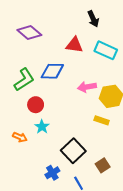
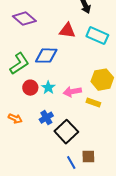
pink arrow: (87, 87) -> (72, 92), moved
cyan star: (42, 127) -> (48, 88), moved
brown square: (103, 165) -> (88, 157), moved, turned 32
blue cross: (52, 173) -> (46, 118), moved

